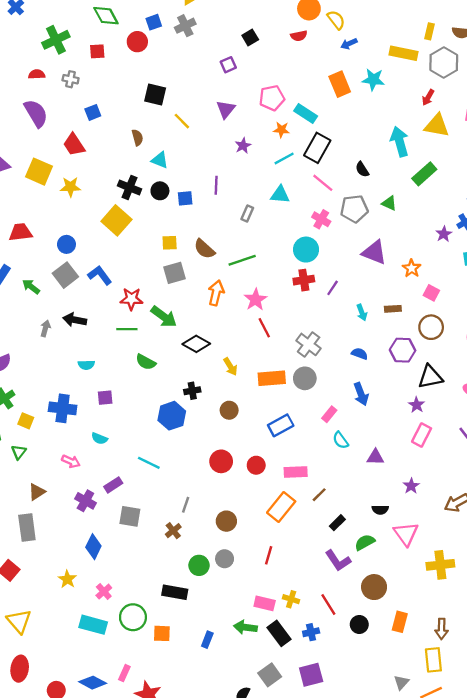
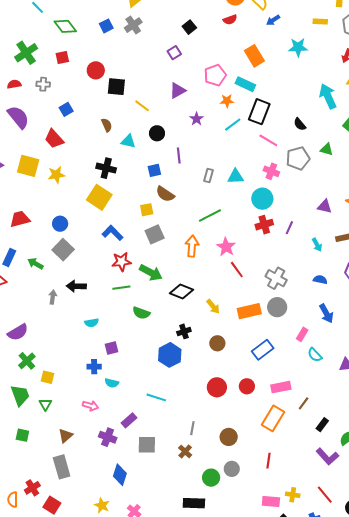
red circle: (137, 42) -> (96, 70), moved
yellow rectangle: (403, 53) -> (320, 22), size x0.6
orange rectangle: (340, 84) -> (254, 56), moved
purple triangle: (226, 109) -> (178, 91), turned 30
black circle: (160, 191) -> (157, 133), moved
cyan triangle: (280, 195) -> (236, 177), moved
brown semicircle: (204, 249) -> (165, 194), moved
purple triangle: (374, 252) -> (325, 206), moved, size x0.7
blue L-shape: (100, 275) -> (112, 233), moved
blue cross: (63, 408) -> (94, 367), moved, size x0.6

